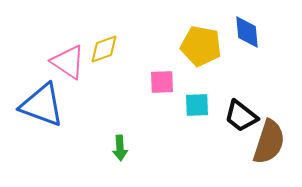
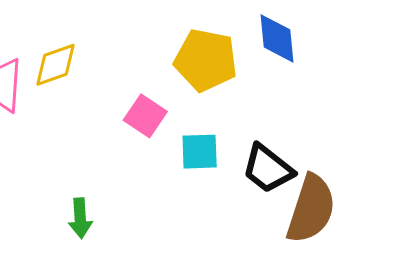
pink square: (162, 82) -> (145, 116), turned 36

